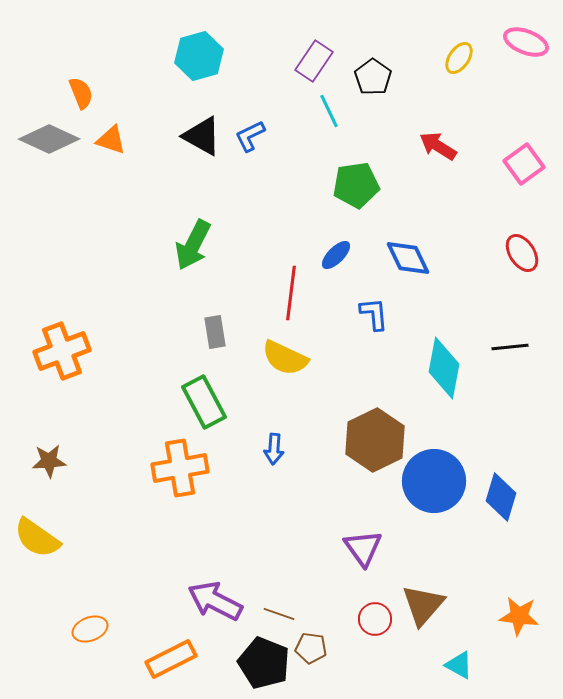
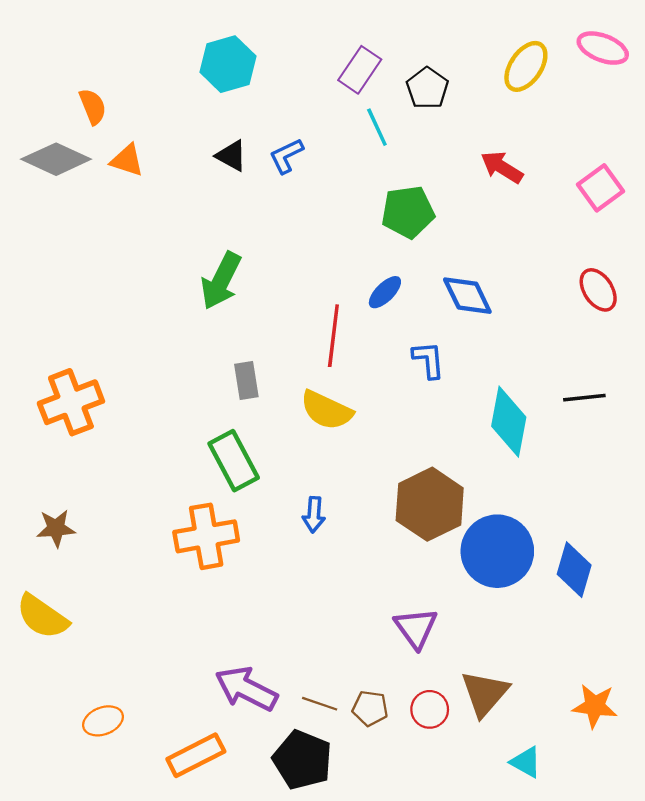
yellow ellipse: (459, 58) -> (526, 66), size x1.4
black triangle: (202, 136) -> (231, 156), size x0.7
brown pentagon: (311, 648) -> (370, 708), moved

